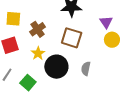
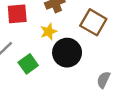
gray semicircle: (86, 69) -> (103, 80), moved

